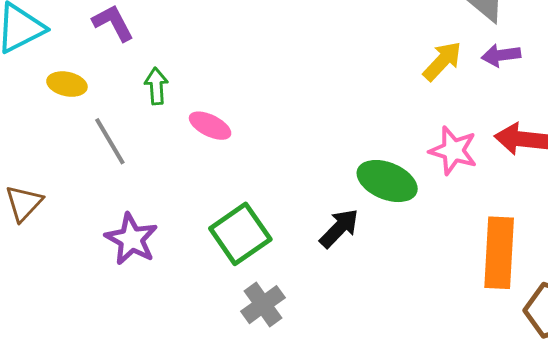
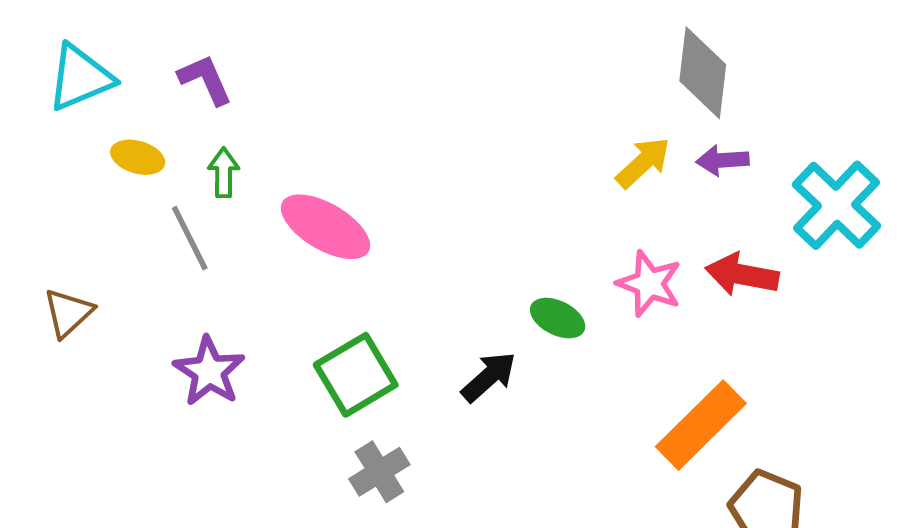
green arrow: (156, 86) -> (224, 172), moved
pink ellipse: (210, 126) -> (326, 227), size x1.6
green ellipse: (387, 181) -> (558, 318), size x0.7
orange rectangle: (499, 253) -> (701, 425), turned 38

